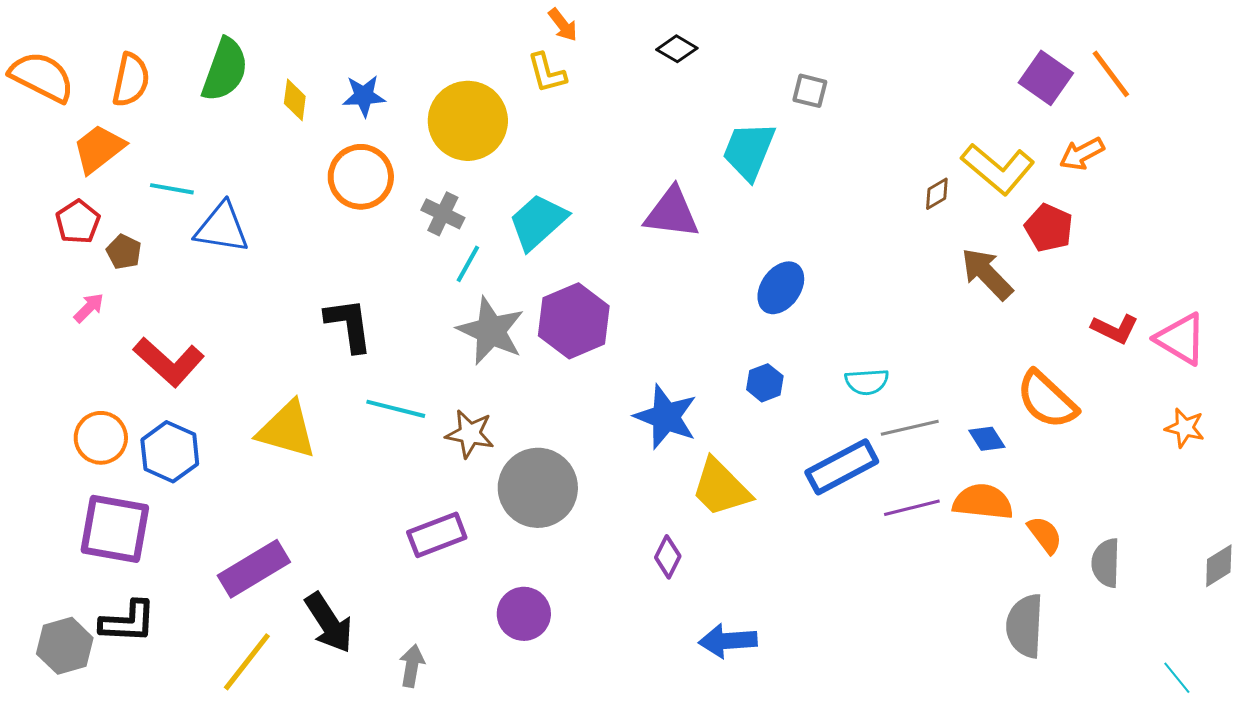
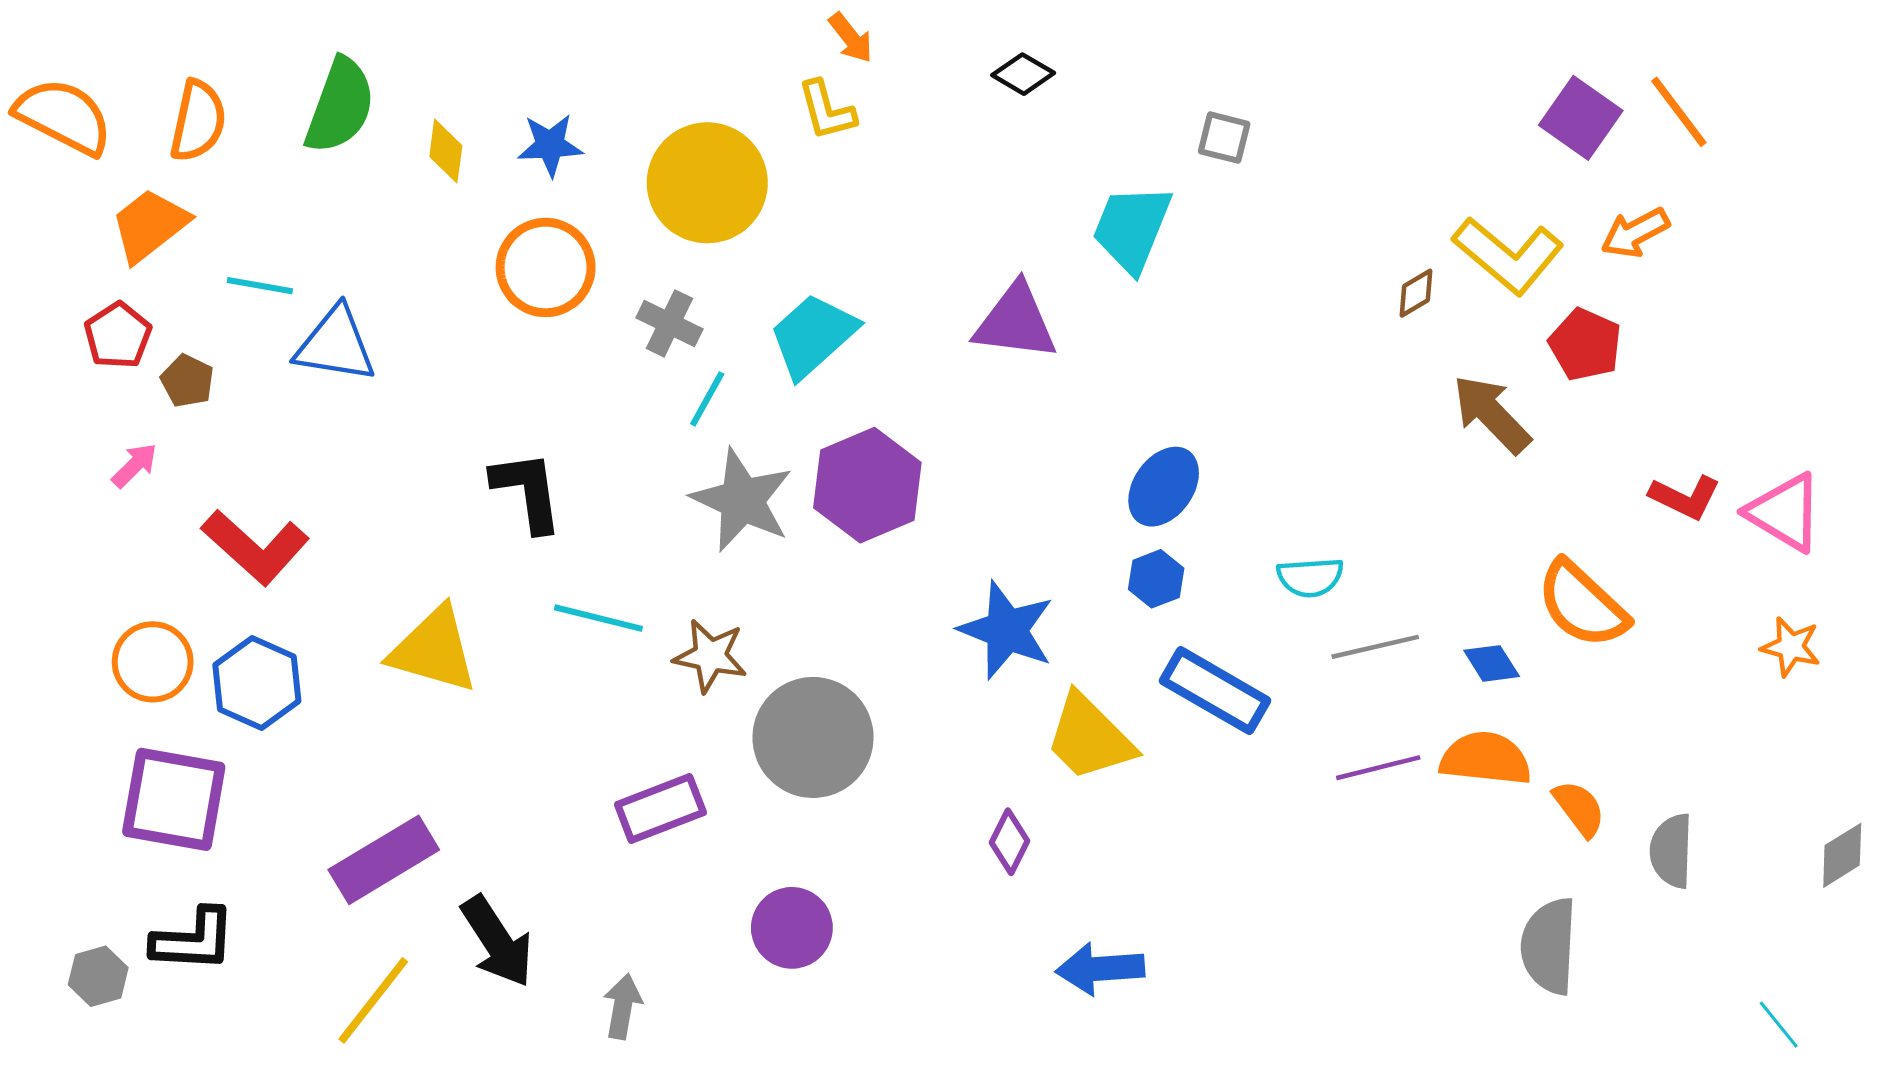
blue ellipse: (781, 288) -> (1164, 487), moved
blue rectangle: (842, 467) -> (1215, 691), moved, turned 58
gray hexagon: (65, 646) -> (98, 976), size x0.7

